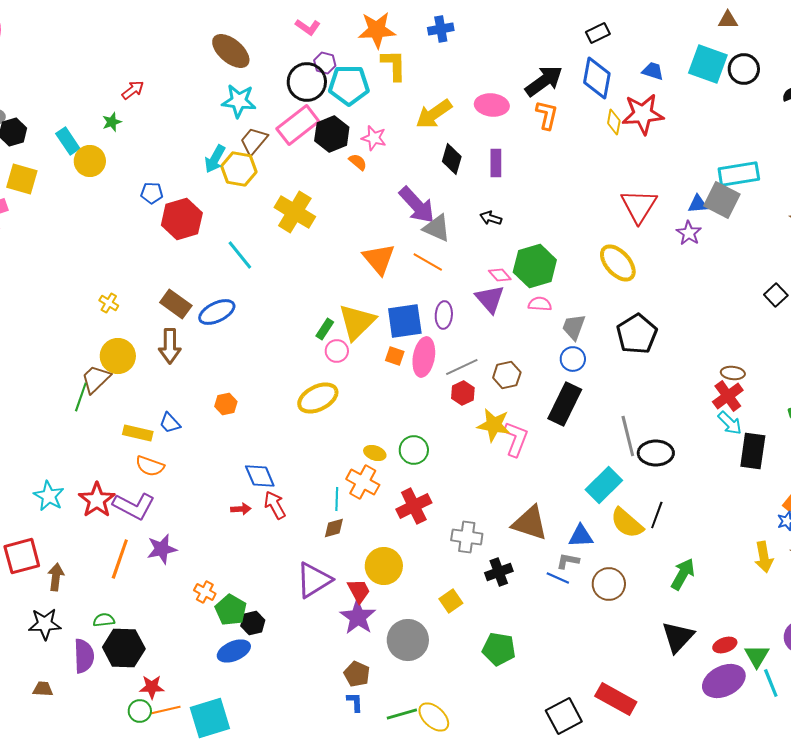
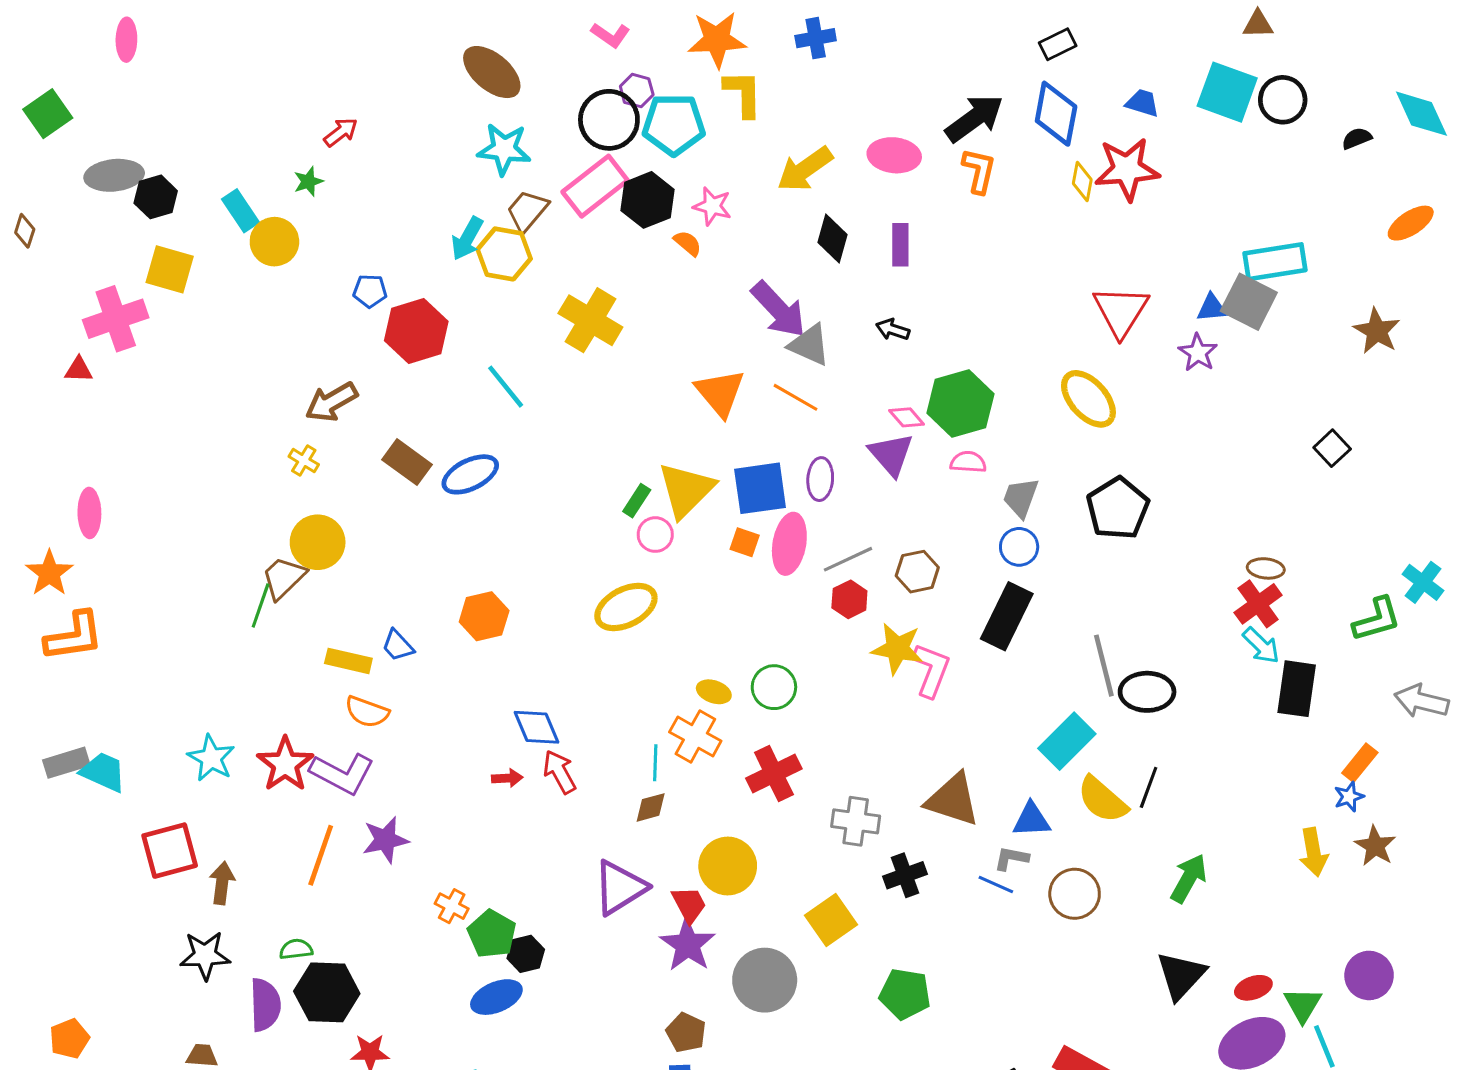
brown arrow: (170, 346) -> (331, 402), moved, turned 60
orange hexagon: (226, 404) -> (484, 616), size x1.4
yellow square: (451, 601) -> (831, 920), size x1.4

